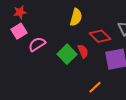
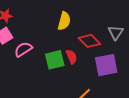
green square: (67, 54) -> (55, 60), turned 30

